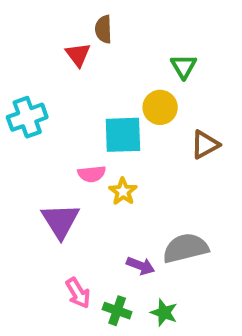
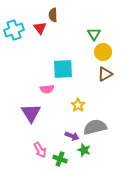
yellow circle: (160, 107) -> (103, 52), moved
cyan cross: (27, 117) -> (14, 30), moved
yellow star: (123, 191) -> (78, 105), moved
green star: (164, 313) -> (84, 150), moved

